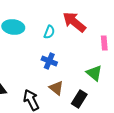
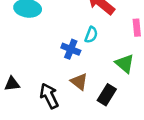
cyan semicircle: (49, 32) -> (91, 35), moved

